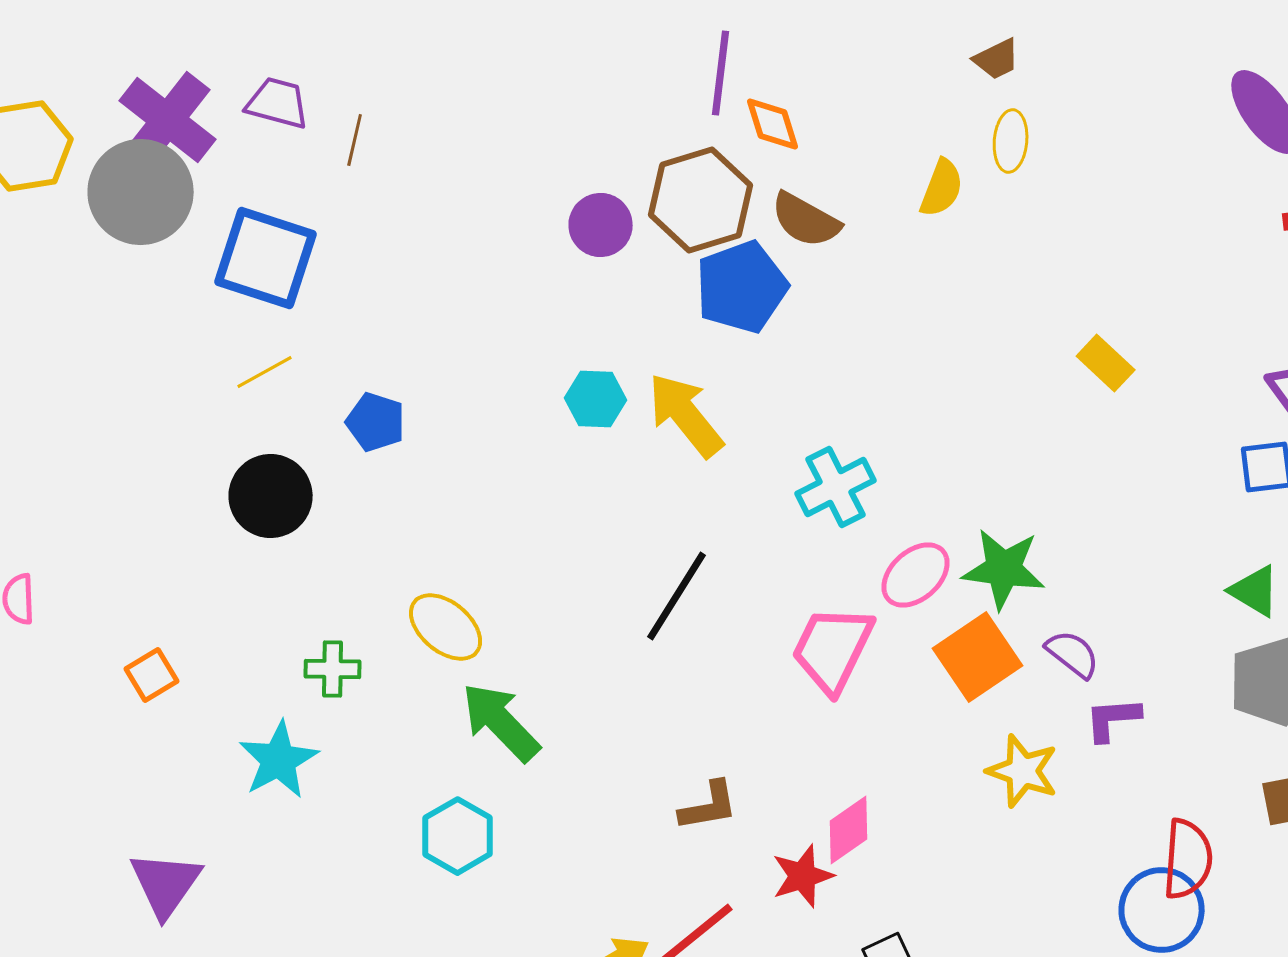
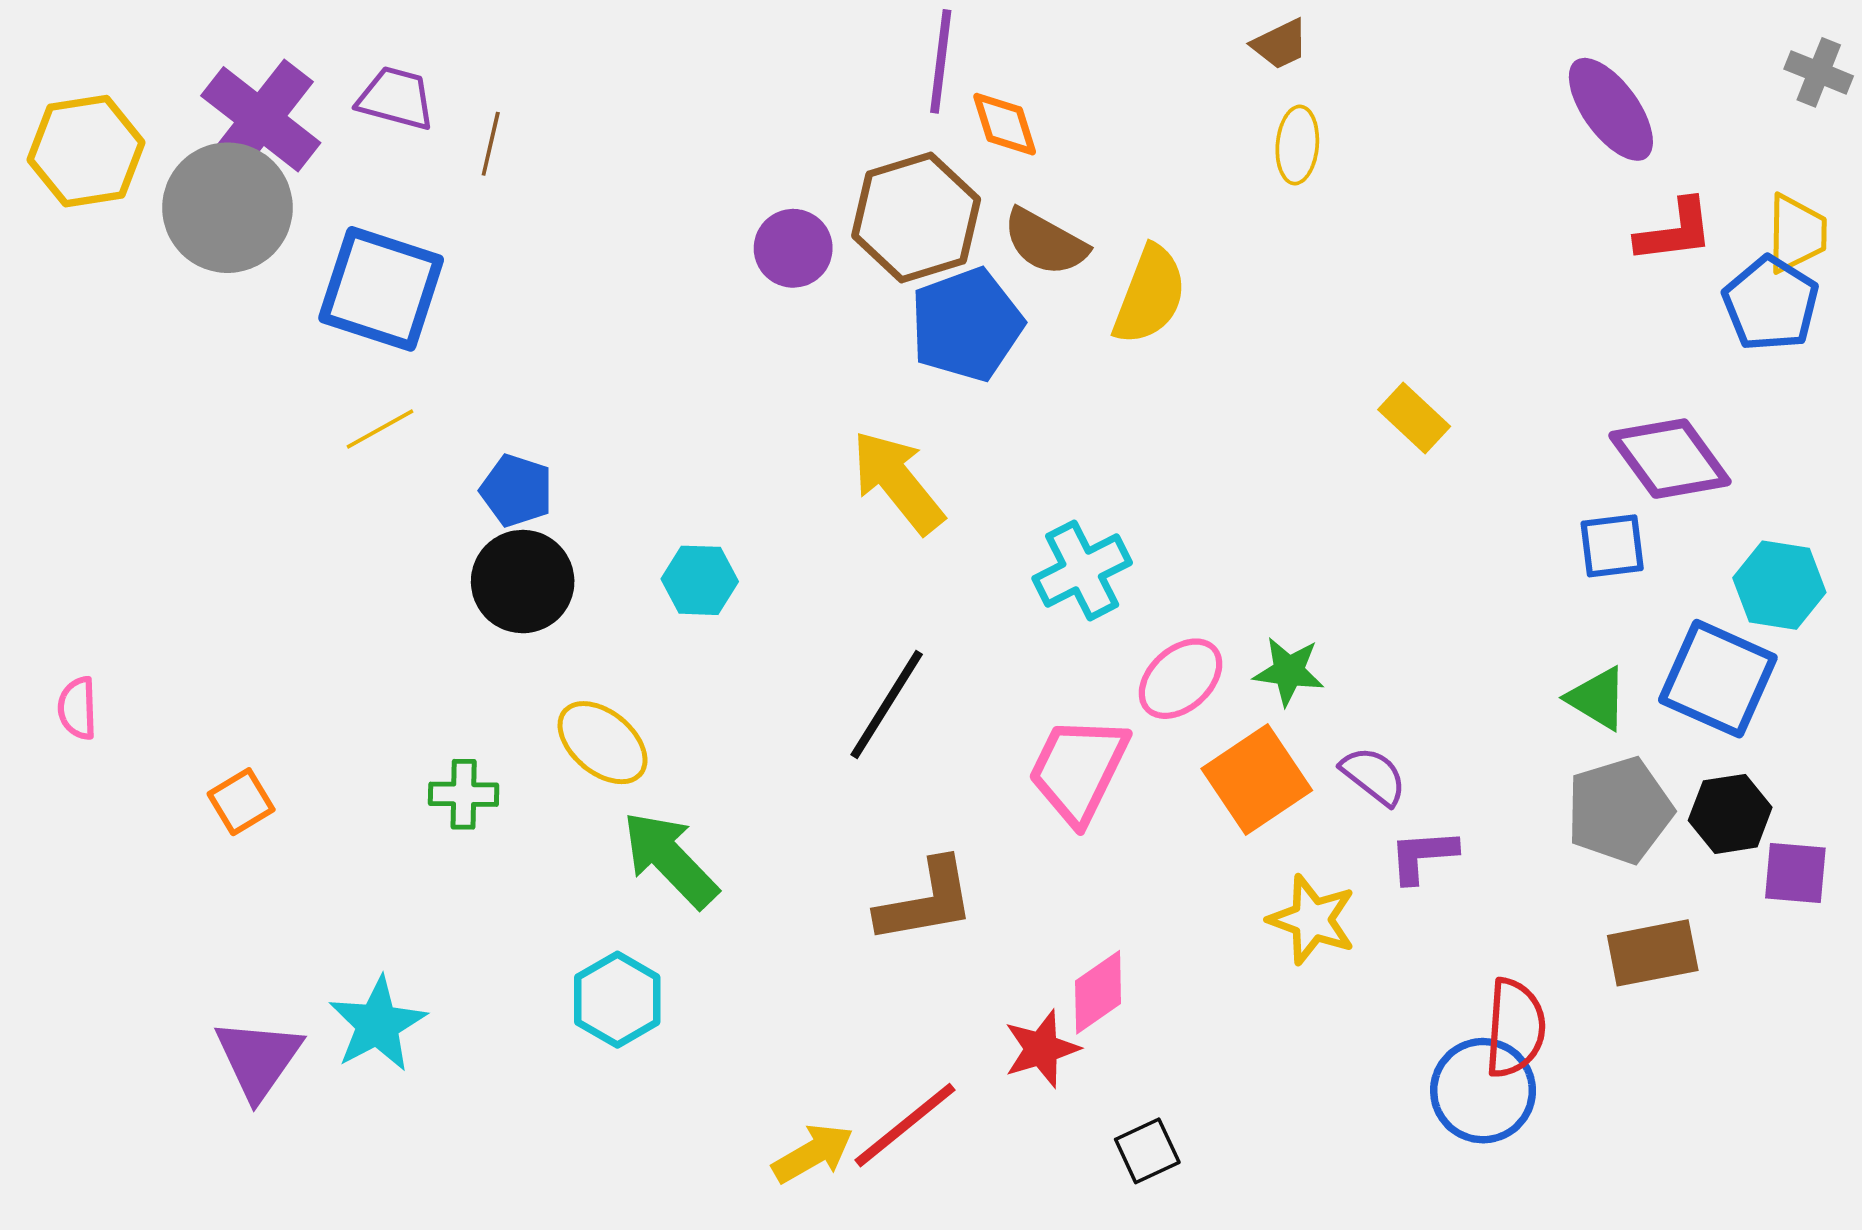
yellow semicircle: (942, 188) -> (1150, 295), moved, size x1.4
cyan hexagon: (596, 399) -> (700, 580), moved
black circle: (271, 496) -> (523, 582), moved
green star: (1004, 569) -> (1289, 671), size x0.7
cyan star: (279, 760) -> (378, 1024), moved
brown L-shape: (709, 806) -> (926, 901), moved, size x1.4

